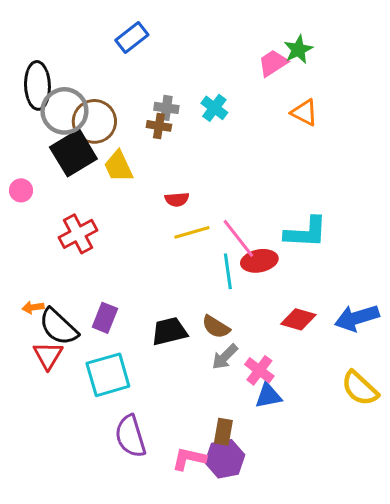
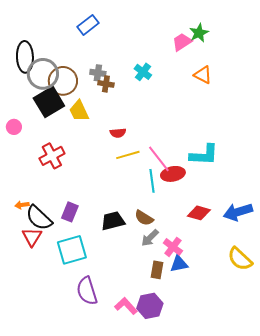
gray cross: (166, 108) -> (98, 73), moved
brown rectangle: (223, 432) -> (157, 270), moved
pink L-shape: (189, 459) -> (126, 306), turned 35

